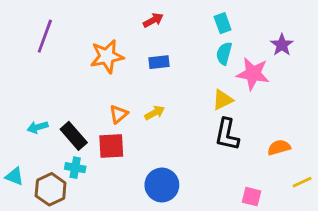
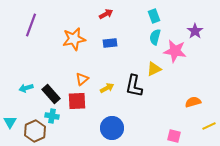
yellow arrow: (155, 113) -> (107, 88), moved
black L-shape: (227, 134) -> (134, 86), moved
cyan triangle: (14, 176) -> (10, 122), turned 40

